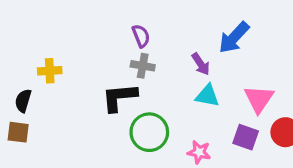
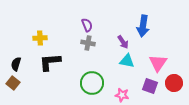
blue arrow: (234, 38) -> (143, 26), turned -35
yellow cross: (50, 71) -> (40, 38), moved
black L-shape: (119, 97) -> (50, 62), moved
brown square: (18, 132) -> (13, 83), turned 32

